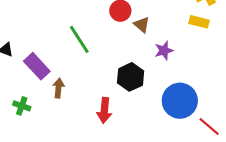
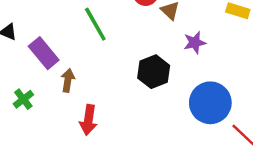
green cross: (22, 106) -> (23, 99), turned 30
red arrow: (104, 110) -> (88, 120), moved

